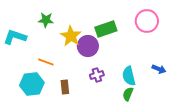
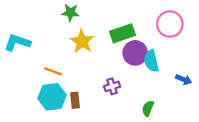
green star: (46, 20) -> (70, 12), moved
purple circle: (88, 46) -> (135, 53), moved
cyan semicircle: (129, 76) -> (151, 61), moved
cyan hexagon: (32, 84) -> (52, 97), moved

